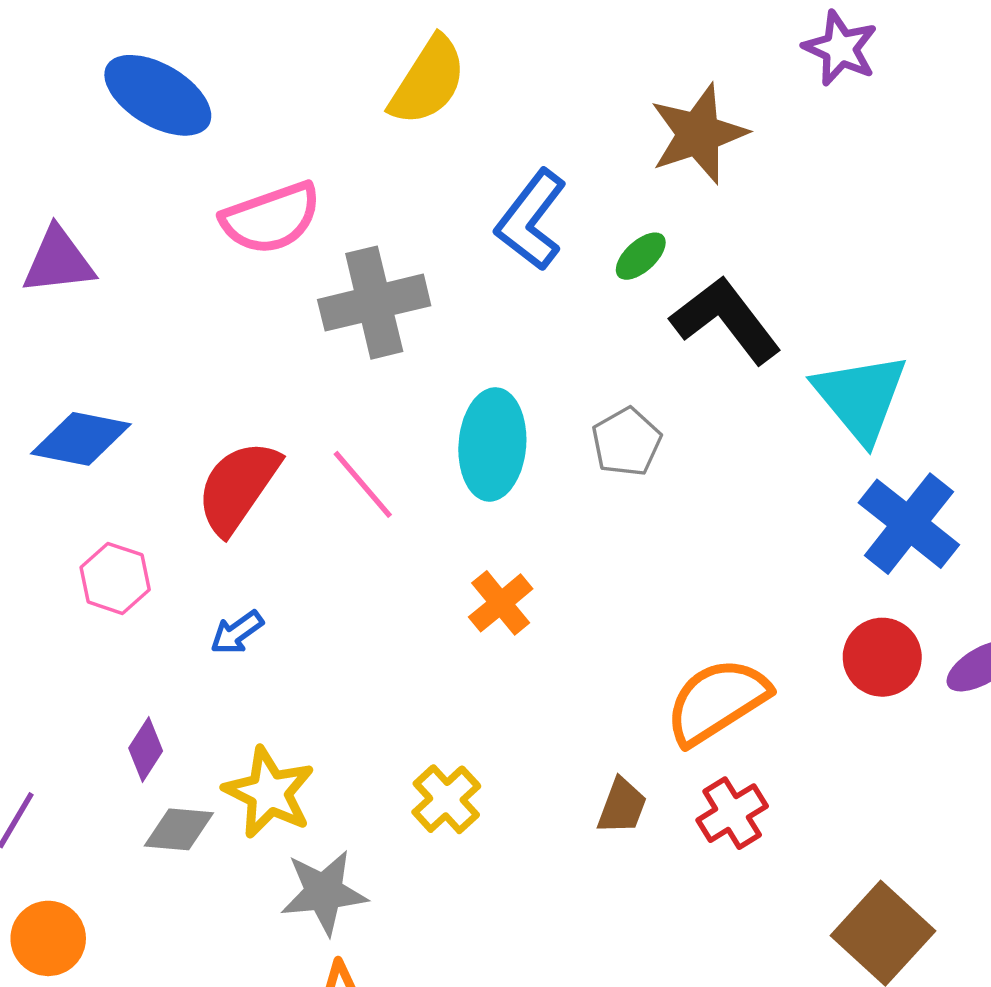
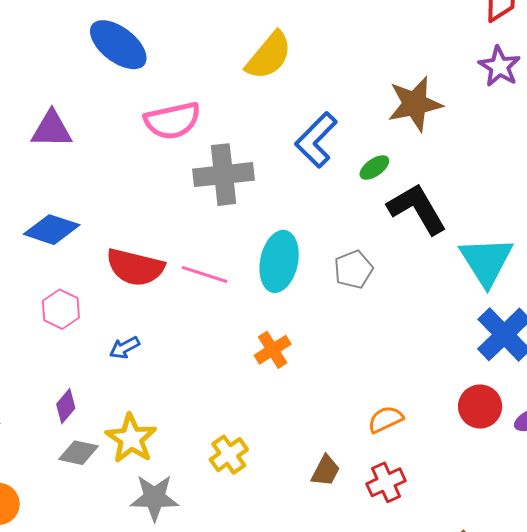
pink line: (363, 484) -> (205, 274), turned -39
red semicircle: (238, 487) -> (135, 267), turned -118
orange semicircle: (717, 701) -> (385, 419), size x0.6

